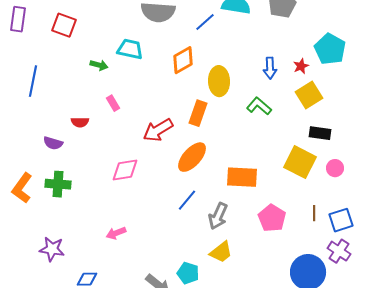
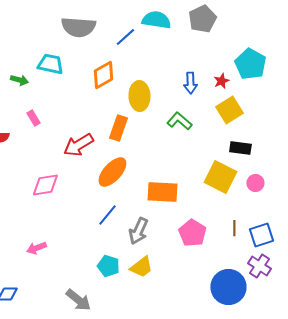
cyan pentagon: (188, 273) -> (108, 266), moved

